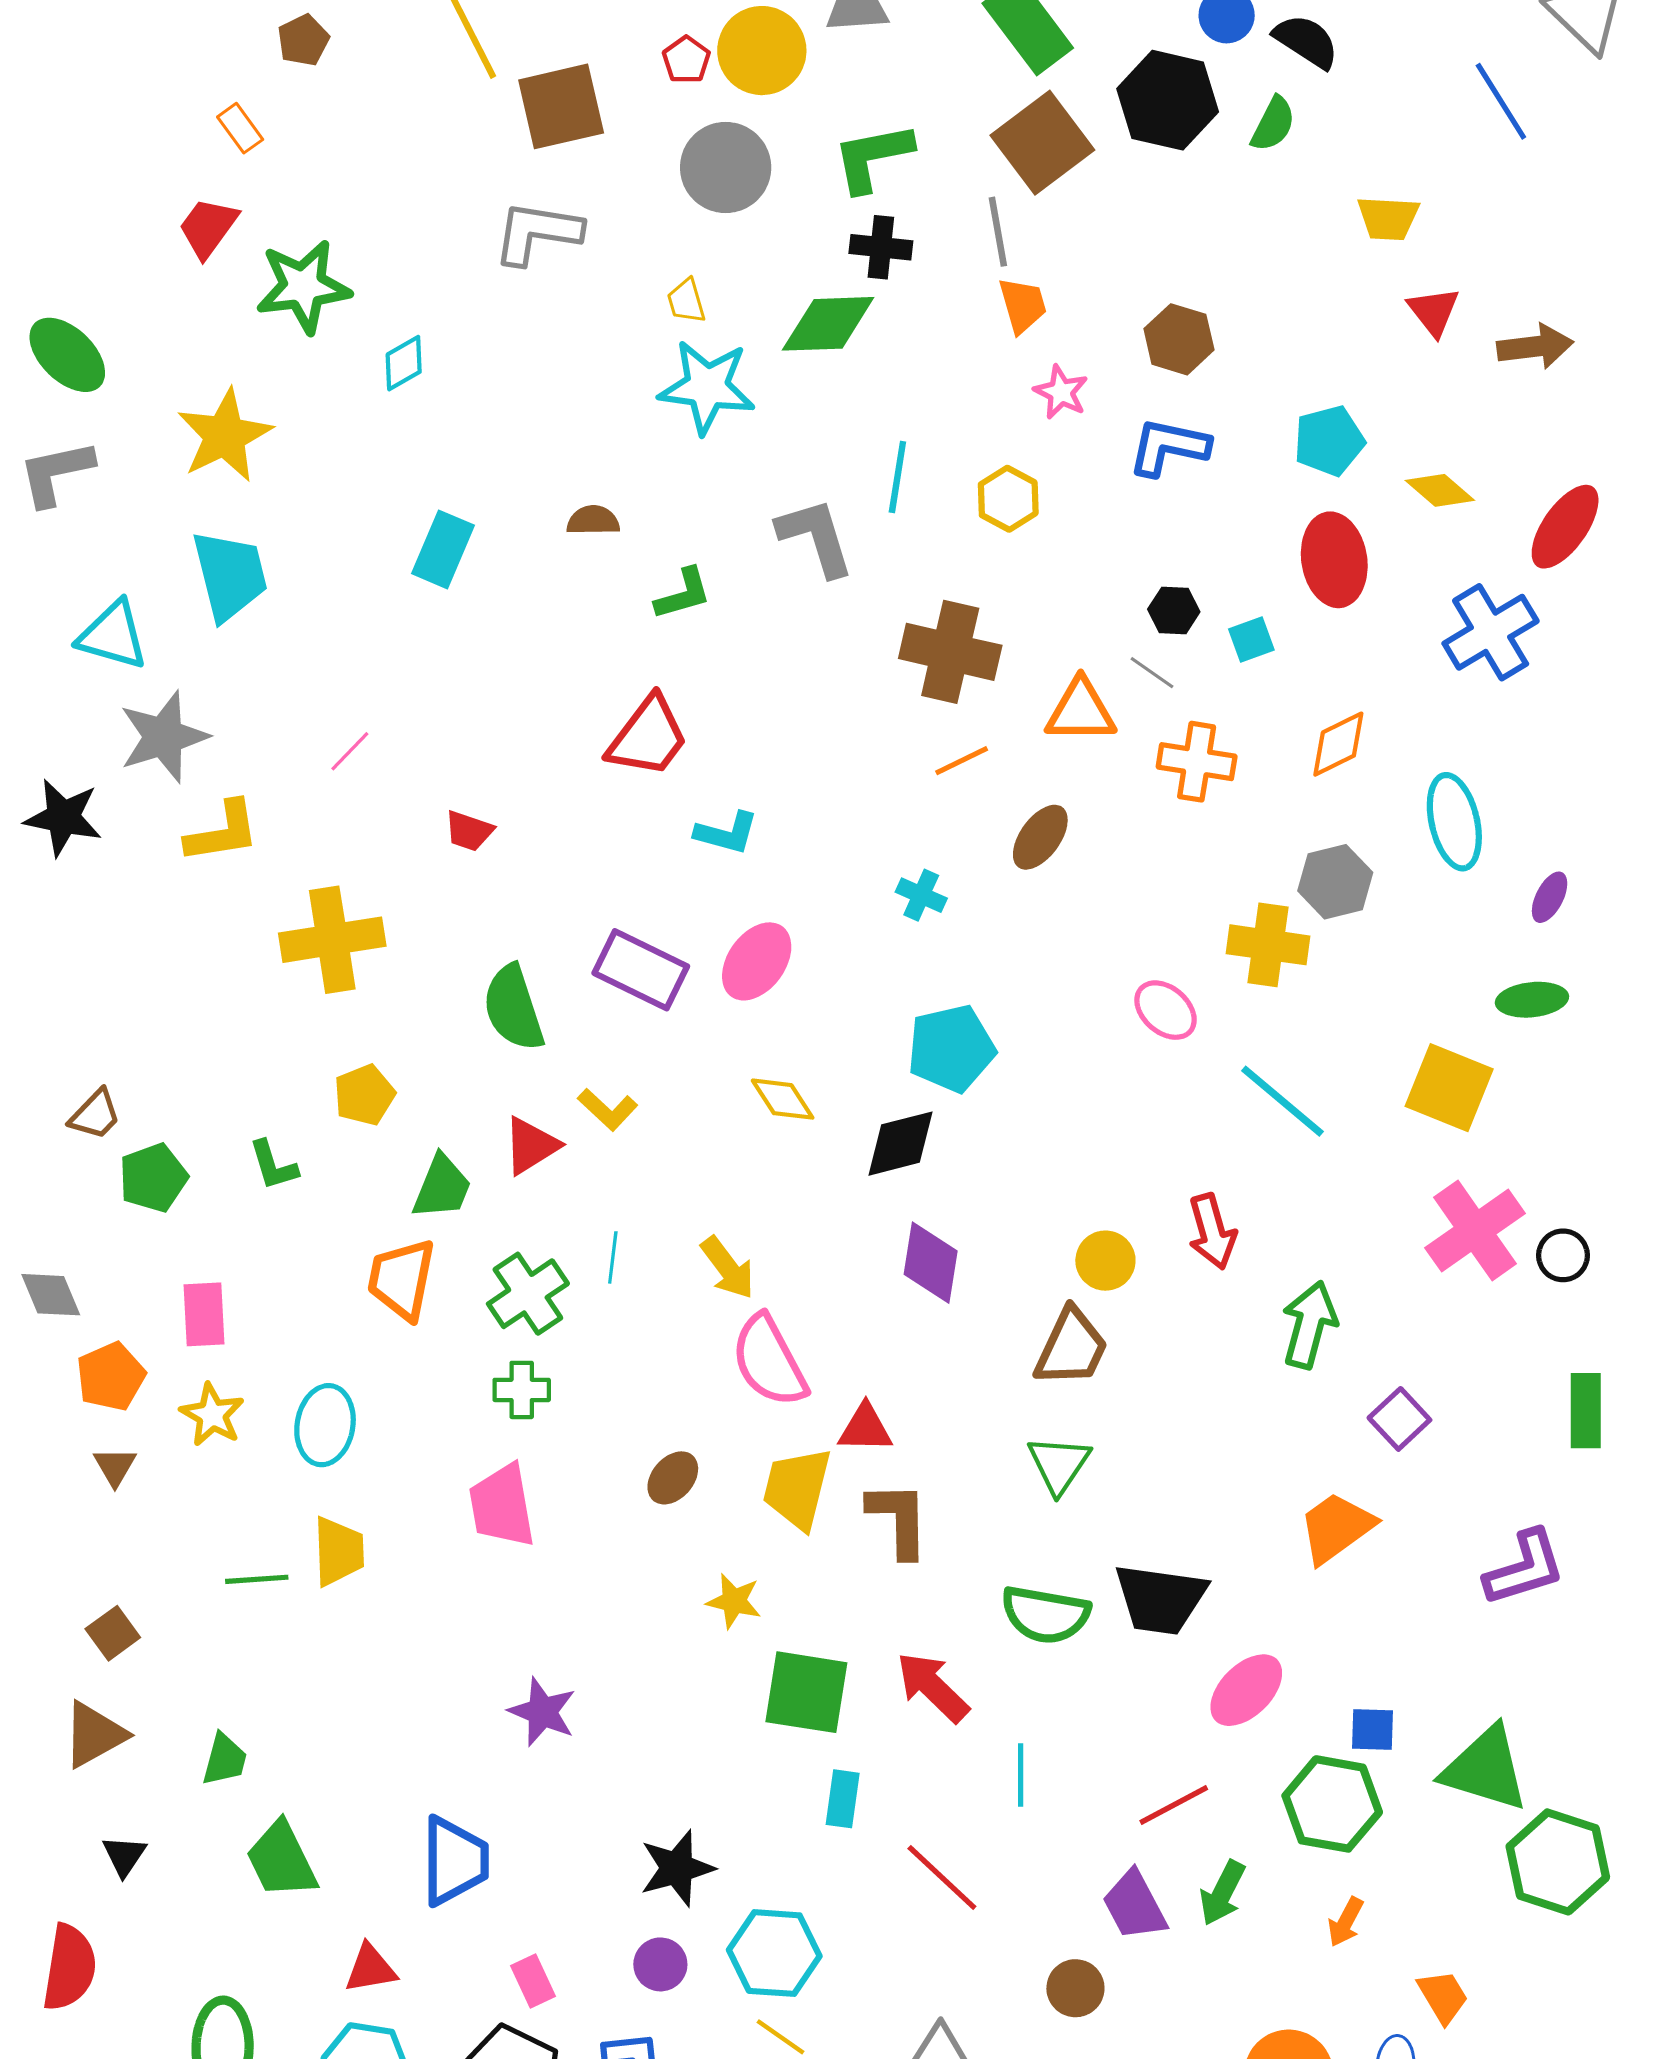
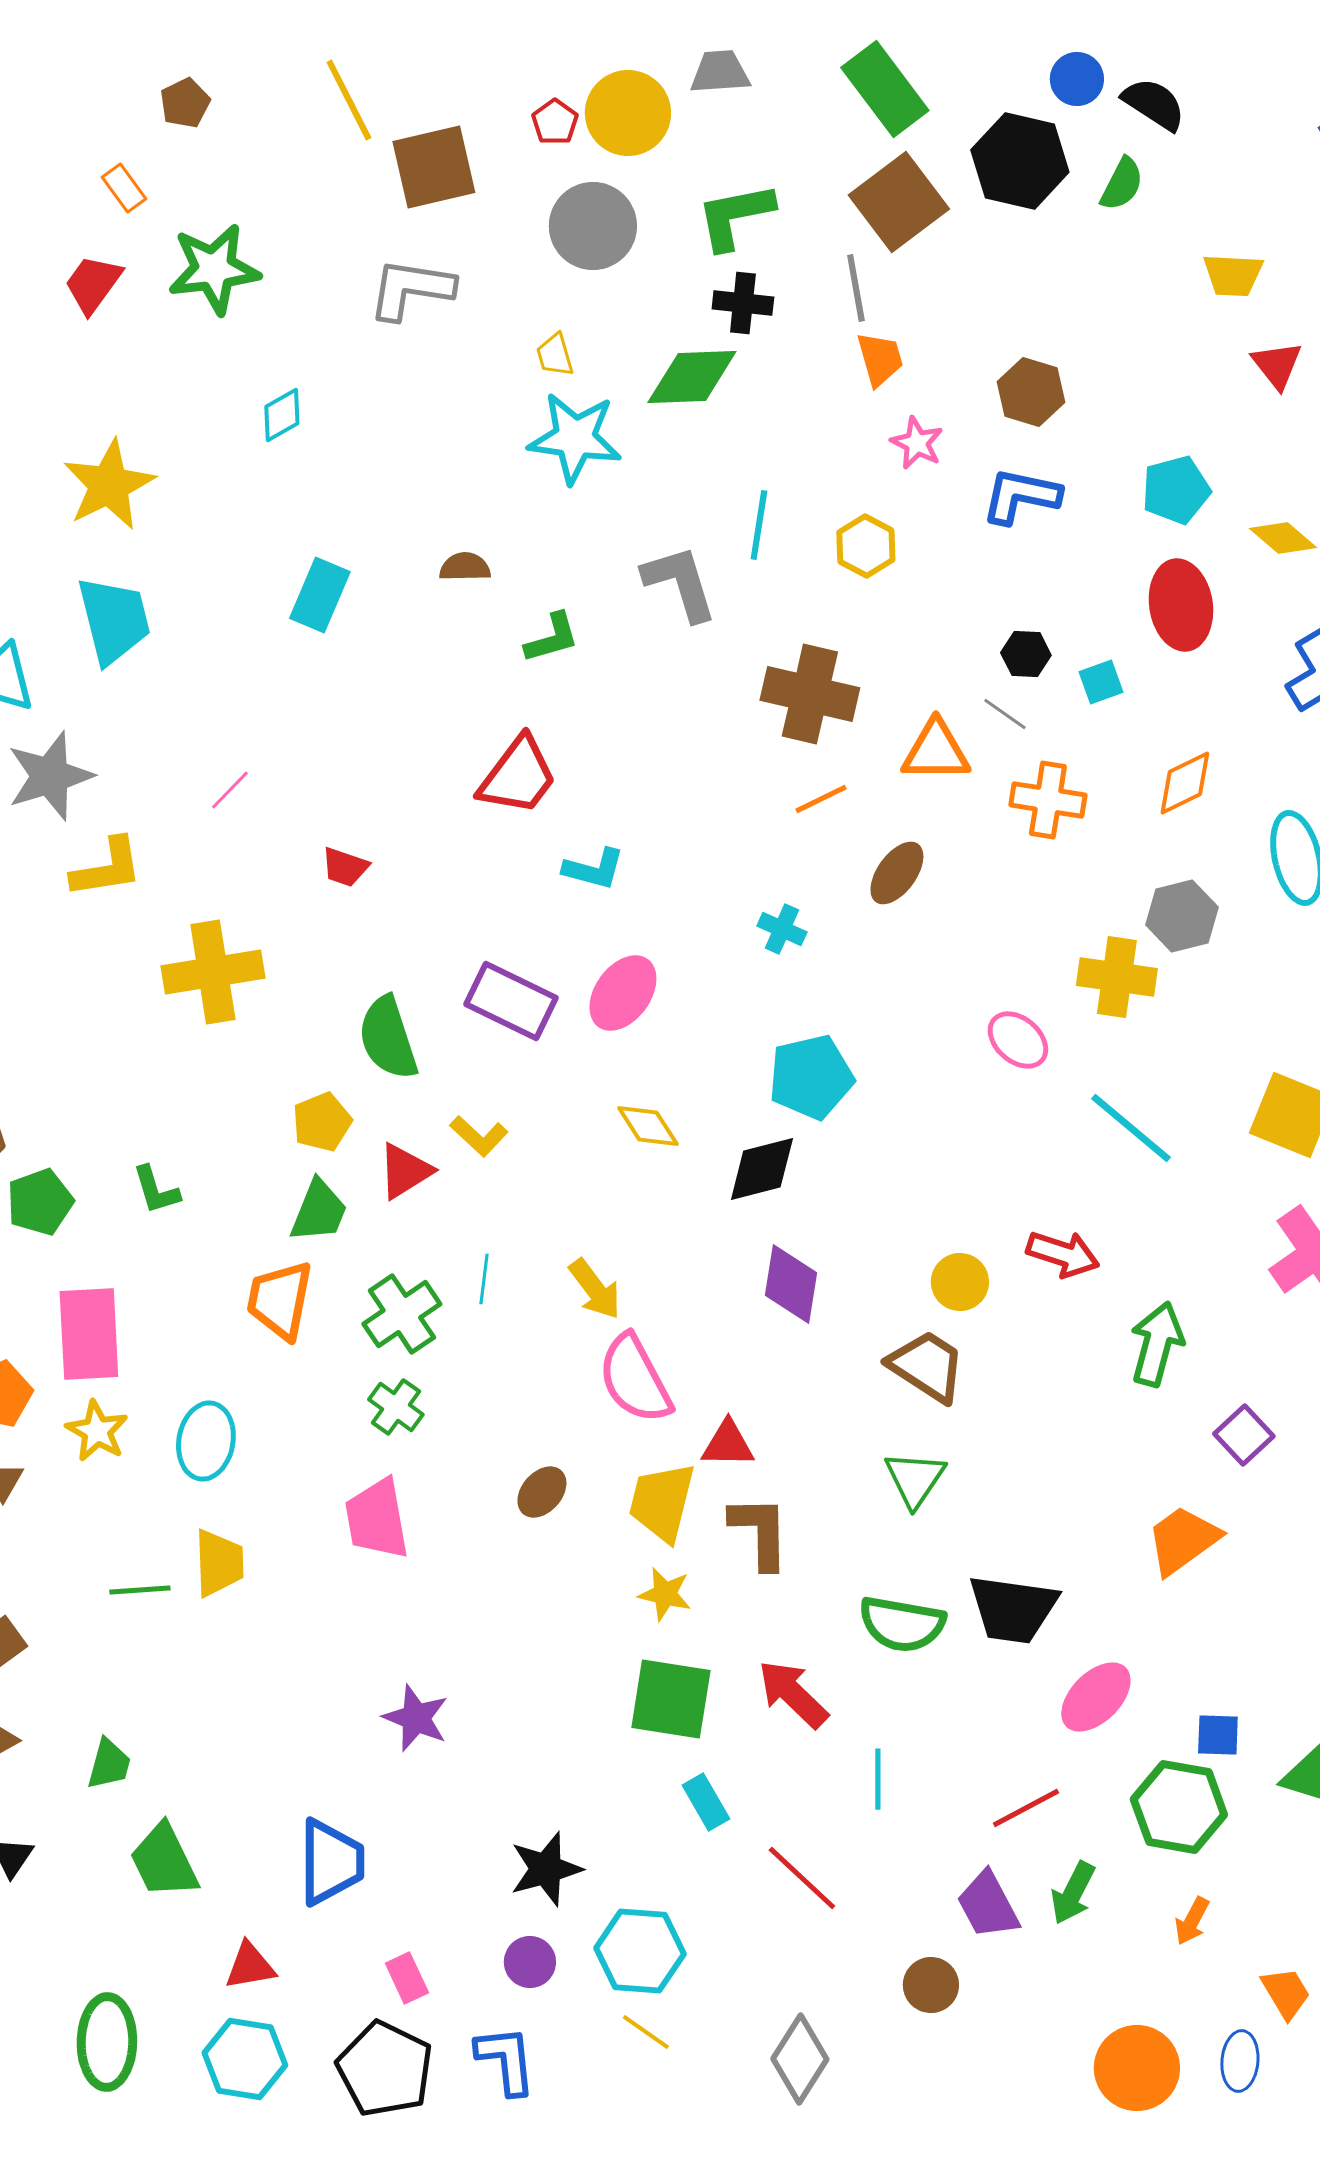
green star: (303, 287) -> (214, 269), moved
yellow pentagon: (364, 1095) -> (322, 1122), moved
red arrow: (1212, 1232) -> (1063, 1254), turned -56
pink rectangle: (204, 1314) -> (89, 1334), size x1.5
brown trapezoid: (1071, 1348) -> (927, 1366), turned -82
green cross: (522, 1390) -> (396, 1407), turned 36
yellow star: (734, 1601) -> (665, 1594), moved
cyan rectangle: (843, 1799) -> (706, 1802), turned -38

